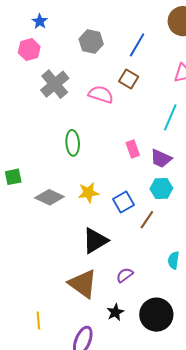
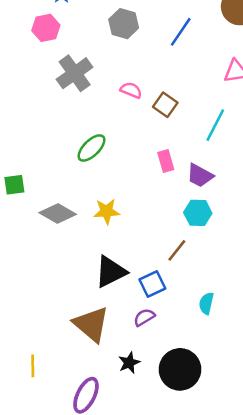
brown square: (129, 79) -> (165, 105), moved
pink semicircle: (101, 94) -> (131, 90), size x0.7
green ellipse: (73, 143) -> (91, 148), turned 45
blue square: (124, 202) -> (152, 284), moved

